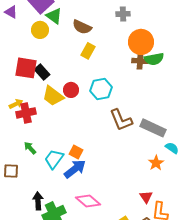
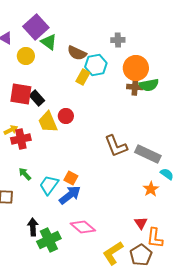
yellow circle: (40, 30) -> (26, 56), moved
cyan hexagon: (101, 89) -> (96, 65), moved
yellow trapezoid: (53, 96) -> (48, 122), turned 30

